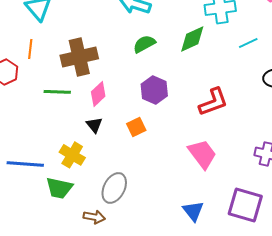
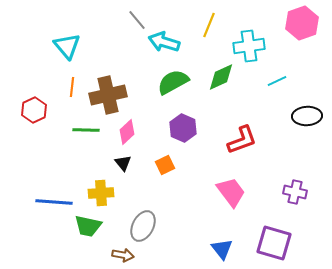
green semicircle: (144, 44) -> (173, 82), size x1.4
orange line: (30, 49) -> (72, 87), moved
yellow cross: (72, 155) -> (101, 193), turned -35

